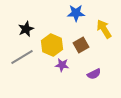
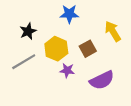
blue star: (76, 13) -> (69, 14), moved
purple semicircle: (94, 74) -> (102, 80), size x1.6

